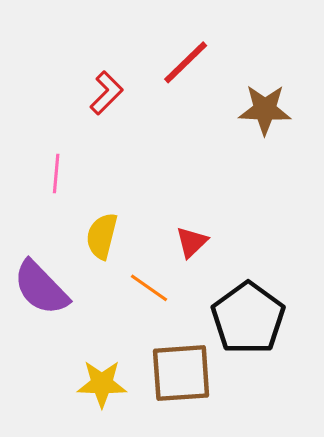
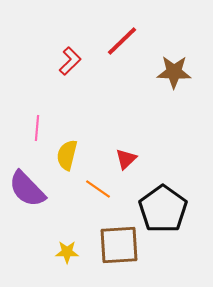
pink line: (56, 174) -> (37, 128), moved
yellow star: (102, 384) -> (67, 252), size x0.7

